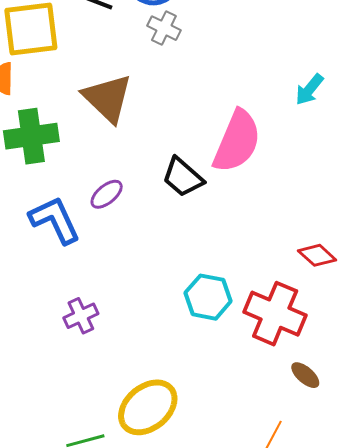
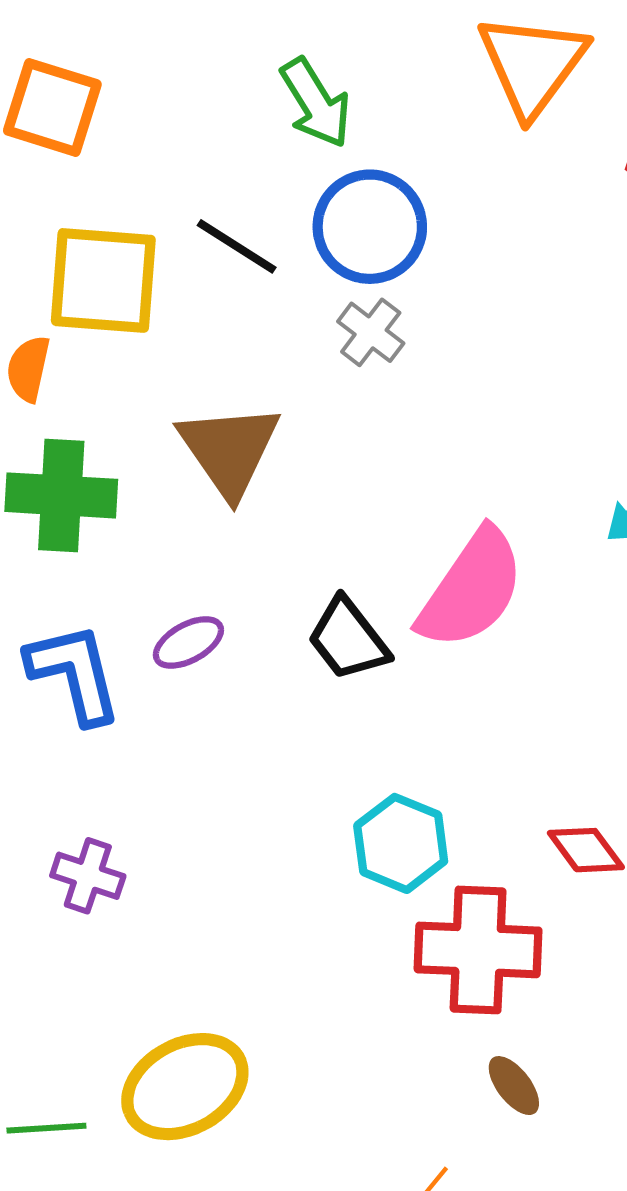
cyan hexagon: (208, 297) -> (401, 843), moved
red cross: (275, 314) -> (478, 950), turned -32
purple cross: (81, 316) -> (88, 876), turned 32

